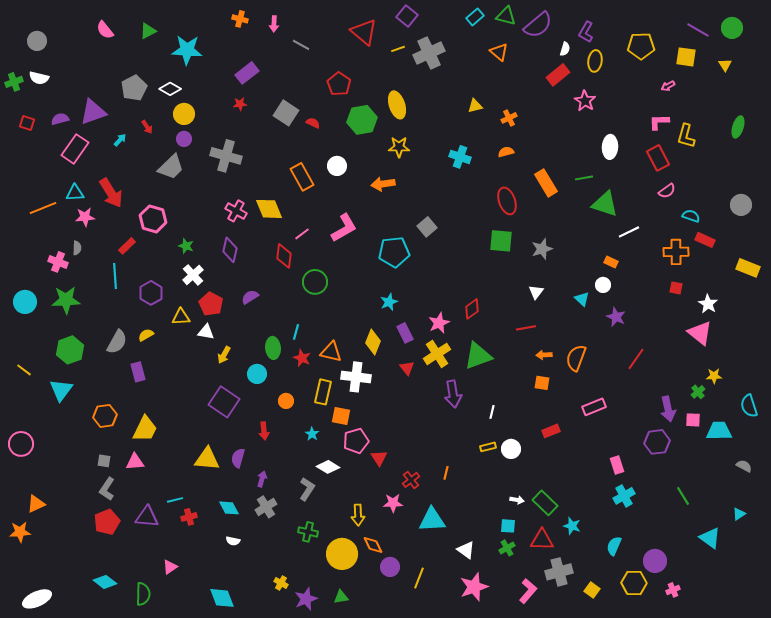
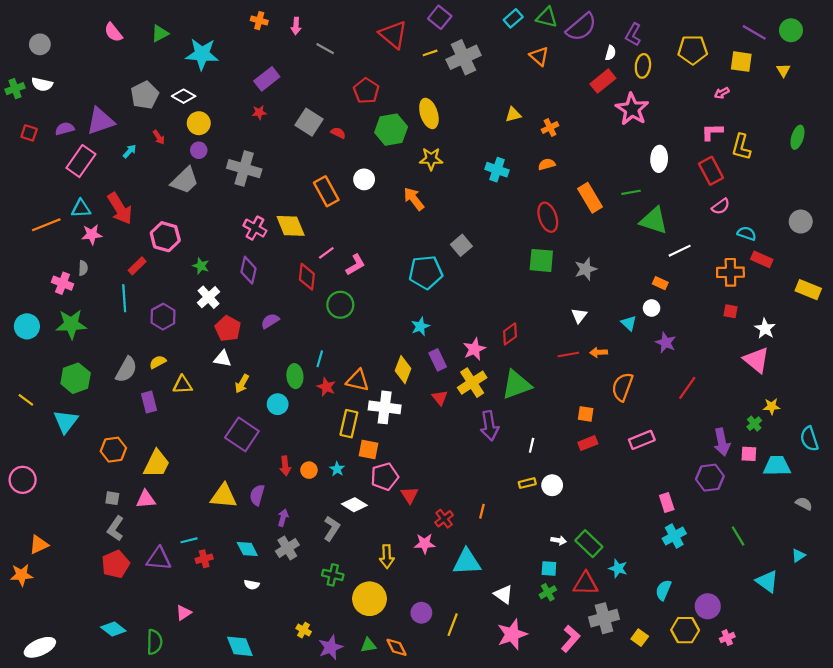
pink star: (585, 101) -> (632, 109), size x1.4
orange arrow: (383, 184) -> (414, 199), turned 60
pink L-shape: (344, 228) -> (355, 265), moved, size x0.7
yellow triangle: (181, 317) -> (183, 385), moved
orange arrow: (544, 355) -> (599, 352), moved
orange circle: (286, 401) -> (309, 470), moved
red rectangle: (551, 431) -> (588, 443), moved
orange diamond: (373, 545) -> (397, 647), moved

